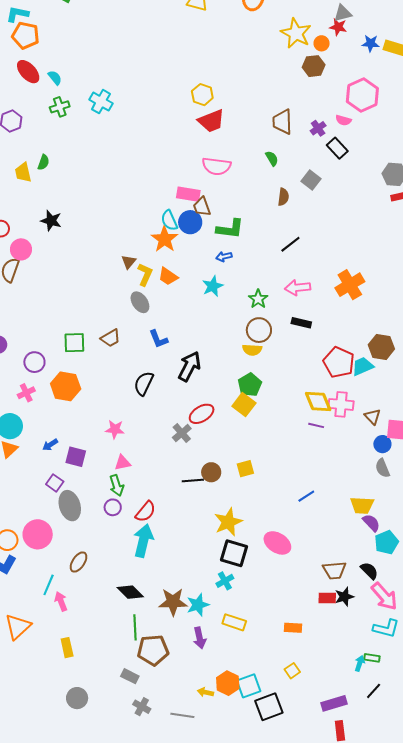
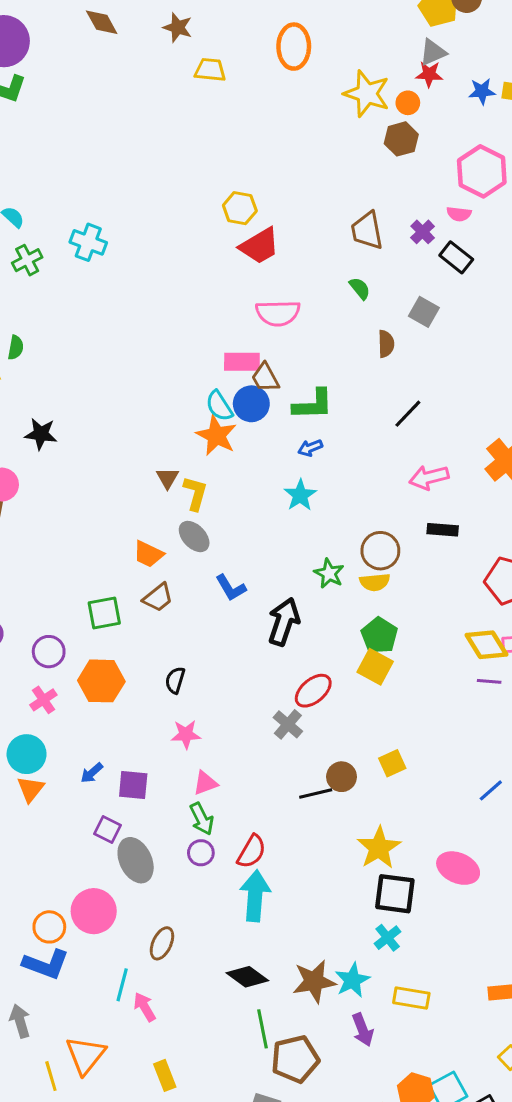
orange trapezoid: (168, 276) -> (148, 554), moved
green star: (258, 299) -> (329, 573), moved
black semicircle: (144, 383) -> (175, 680), moved, size x0.7

